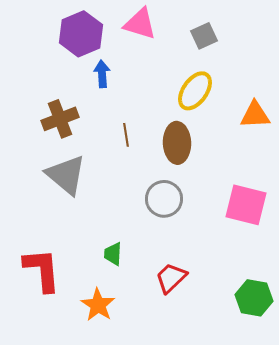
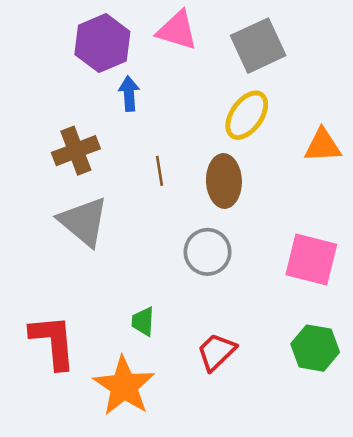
gray square: (204, 36) -> (258, 46), size x1.6
green hexagon: (254, 298) -> (315, 348), moved
orange star: (98, 305) -> (124, 386), size x1.4

